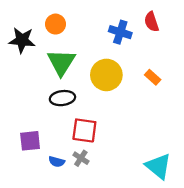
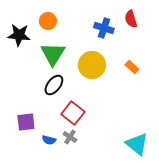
black ellipse: (62, 98) -> (54, 85), turned -45
red square: (84, 130) -> (73, 113), turned 30

